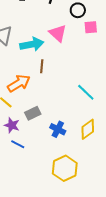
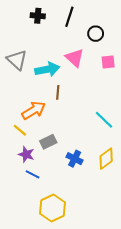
pink square: (91, 27) -> (108, 62), moved
yellow hexagon: (65, 168) -> (53, 208), moved

